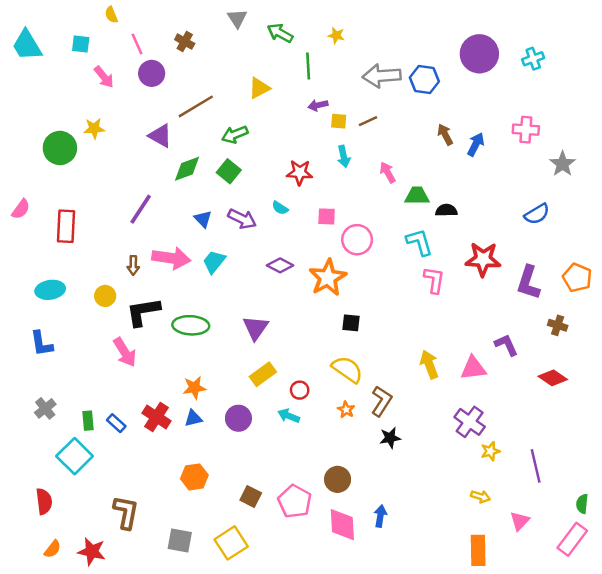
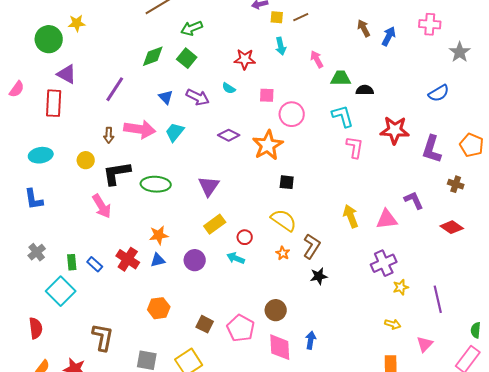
purple triangle: (160, 136) -> (67, 74), moved
purple cross: (470, 422) -> (384, 263), turned 30

